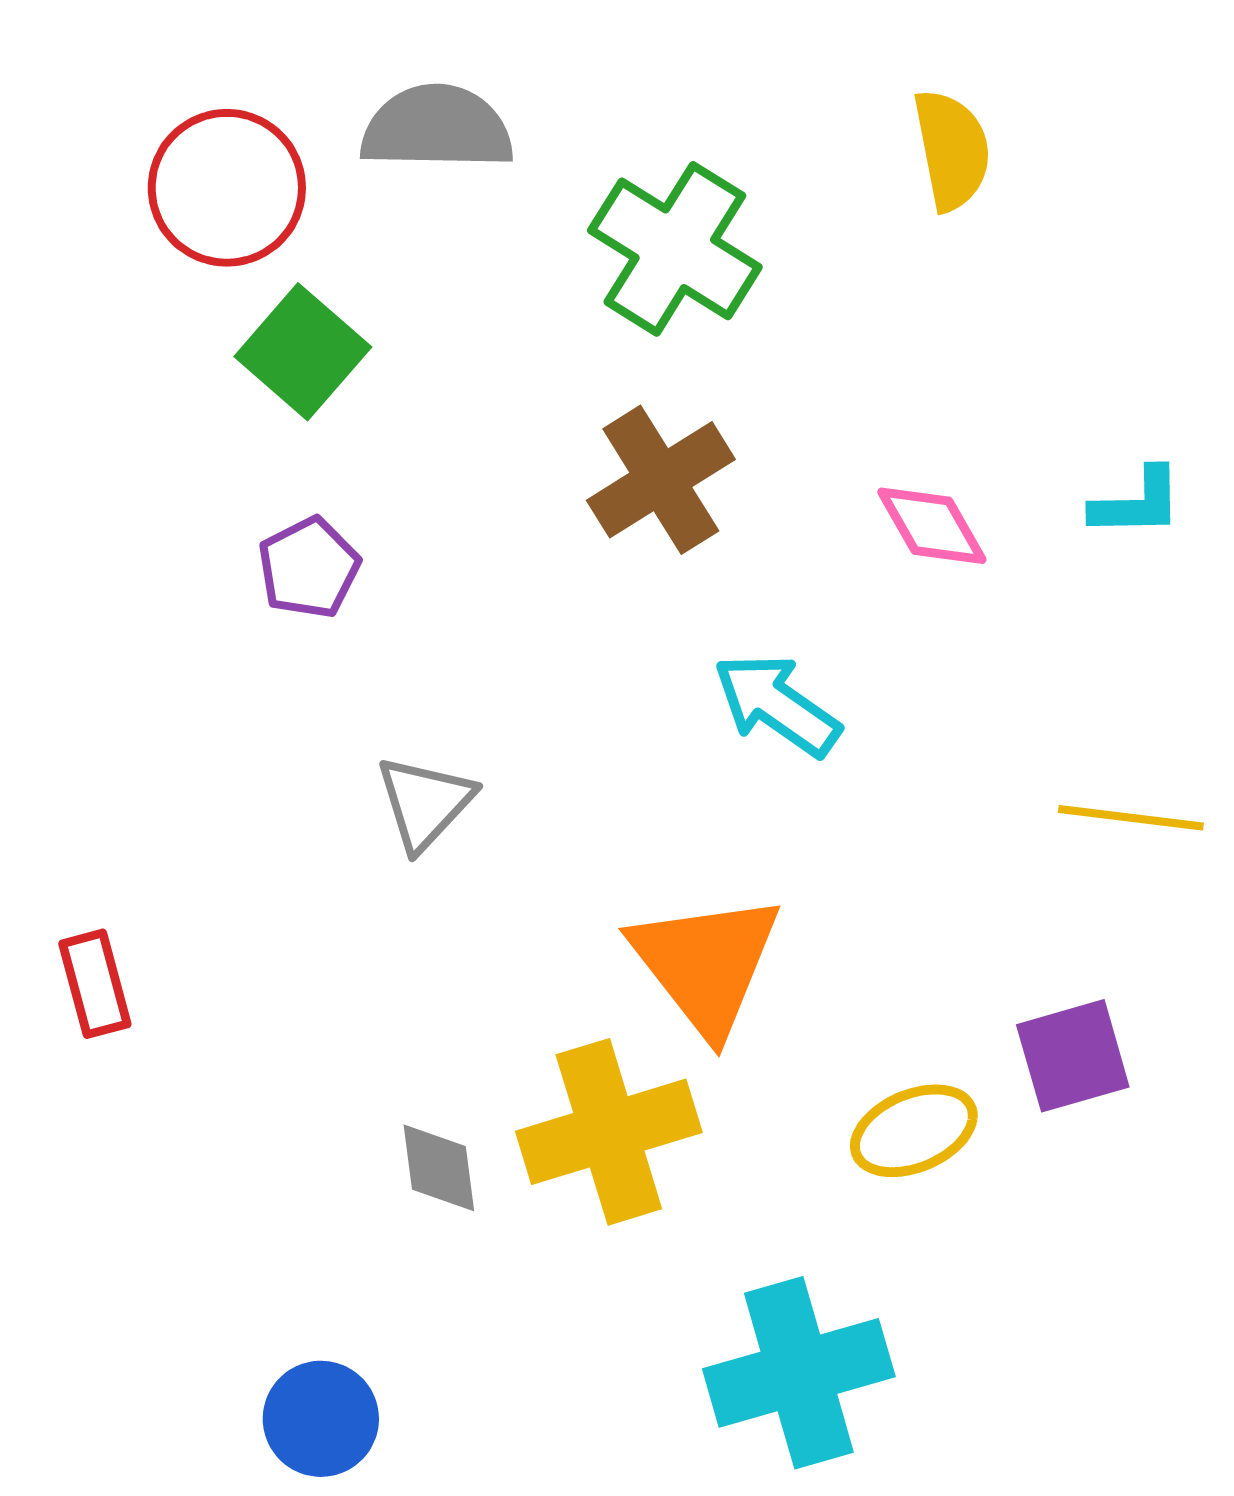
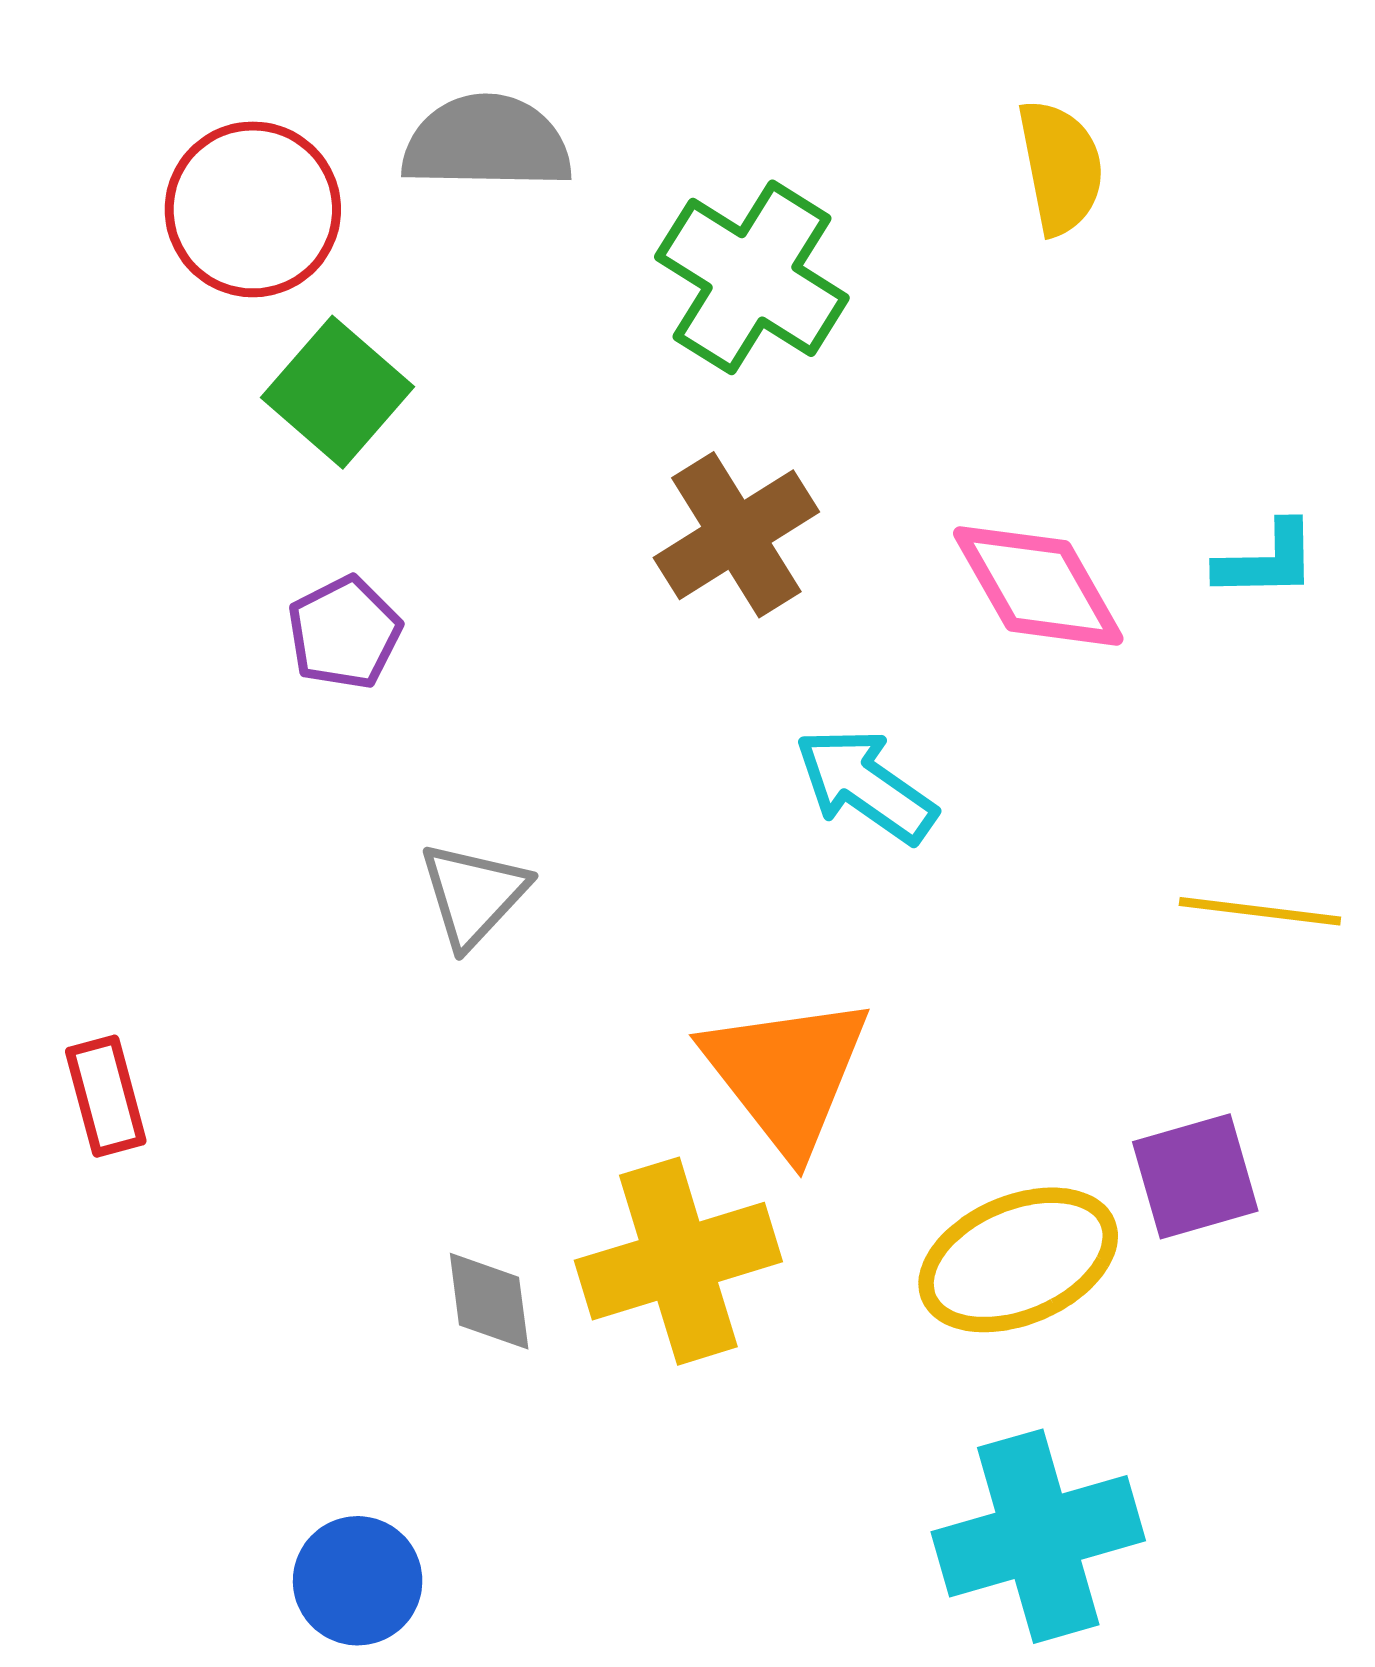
pink diamond: (932, 526) -> (1038, 586), size x1.4
yellow ellipse: (914, 1131) -> (1018, 1260), size x1.4
cyan cross: (799, 1373) -> (1038, 1536), moved

